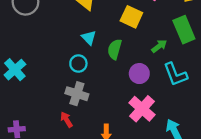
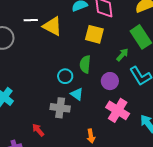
cyan triangle: (89, 38) -> (77, 94), moved
cyan circle: (78, 64) -> (65, 76), moved
red arrow: (66, 120) -> (38, 130), moved

